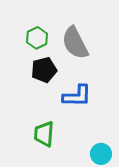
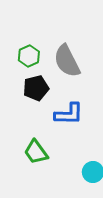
green trapezoid: (44, 134) -> (36, 152), turned -40

